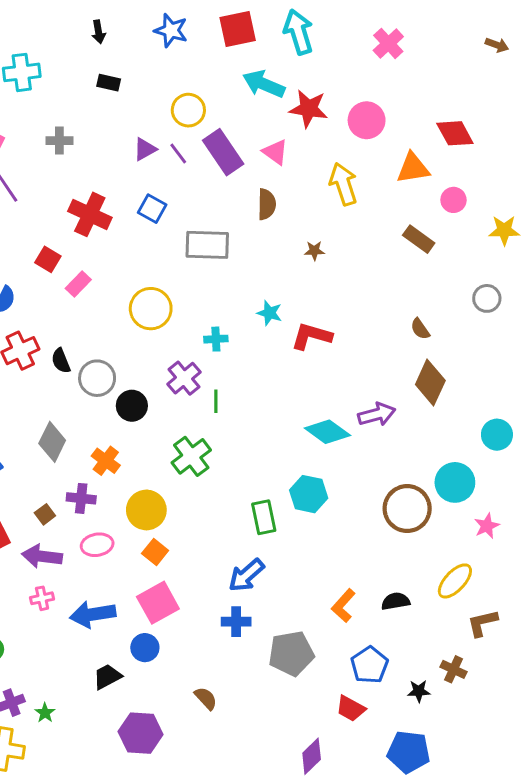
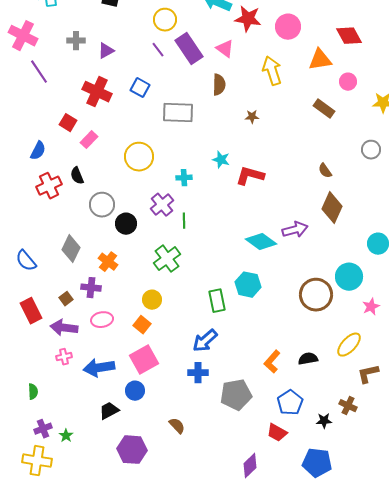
purple triangle: (145, 149) -> (106, 51), moved
black semicircle: (61, 361) -> (77, 176), moved
yellow circle: (146, 510) -> (152, 300), moved, size x0.7

